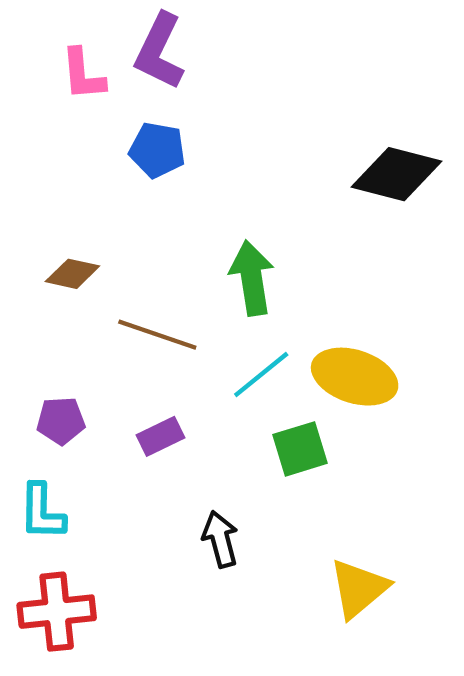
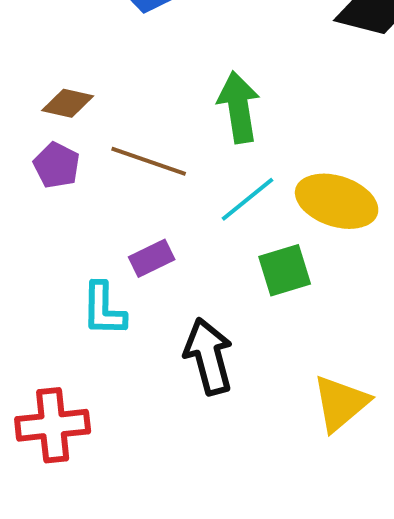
purple pentagon: (61, 421) -> (57, 165), moved, turned 30
cyan L-shape: (42, 512) -> (104, 309), moved
black arrow: (220, 539) -> (209, 356), size x1.4

